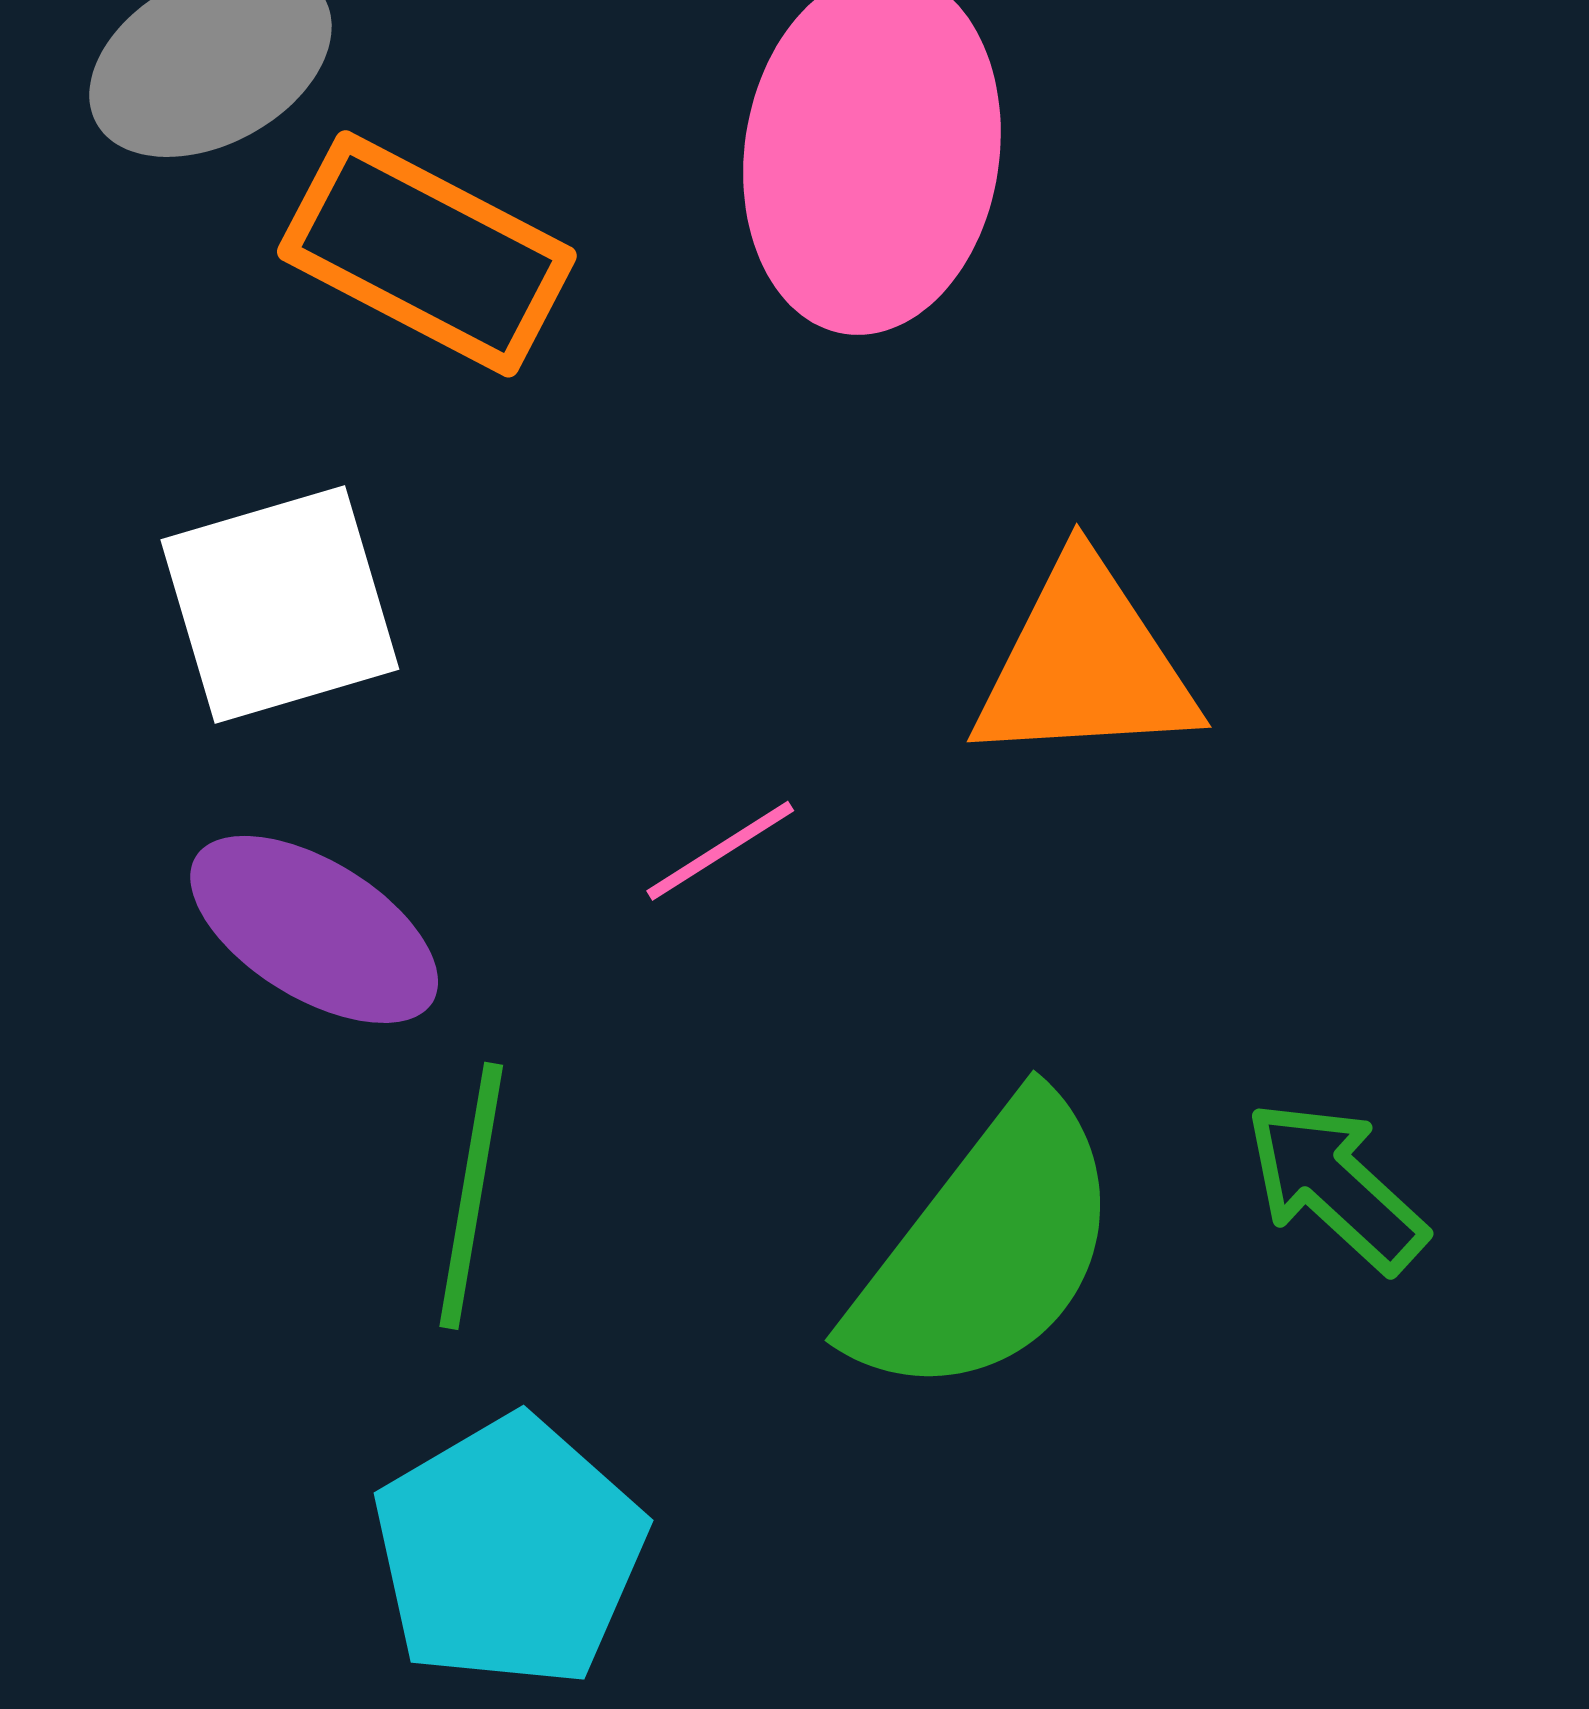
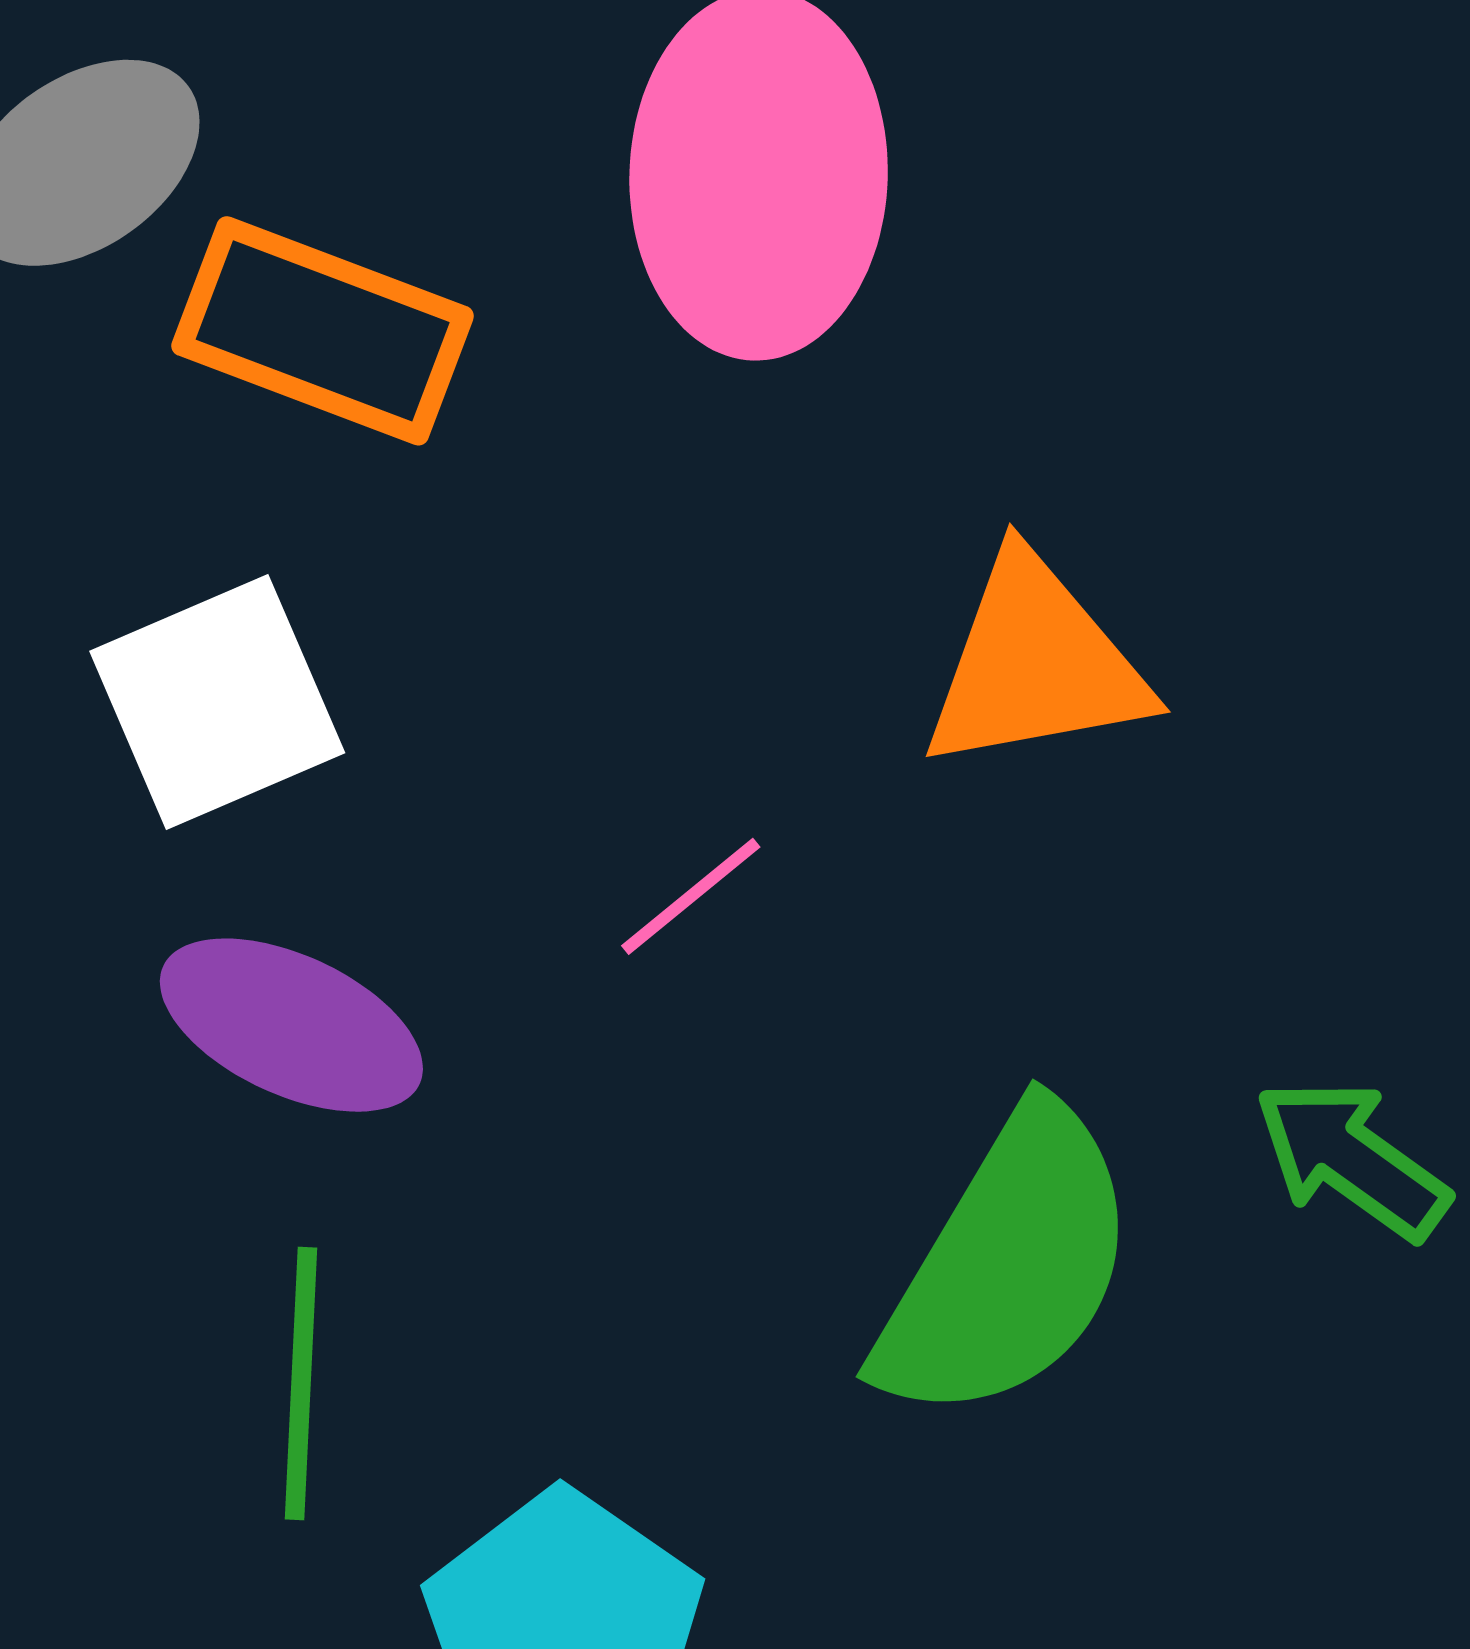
green line: (471, 1196) -> (301, 1384), moved

